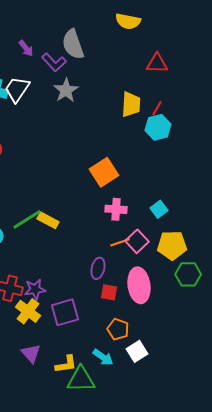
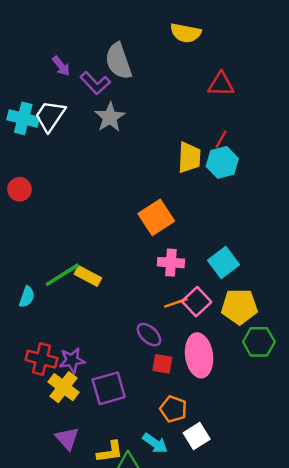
yellow trapezoid: (131, 104) -> (189, 158), moved
cyan square: (159, 209) -> (223, 263), size x1.4
purple ellipse: (98, 268) -> (149, 335), turned -60

